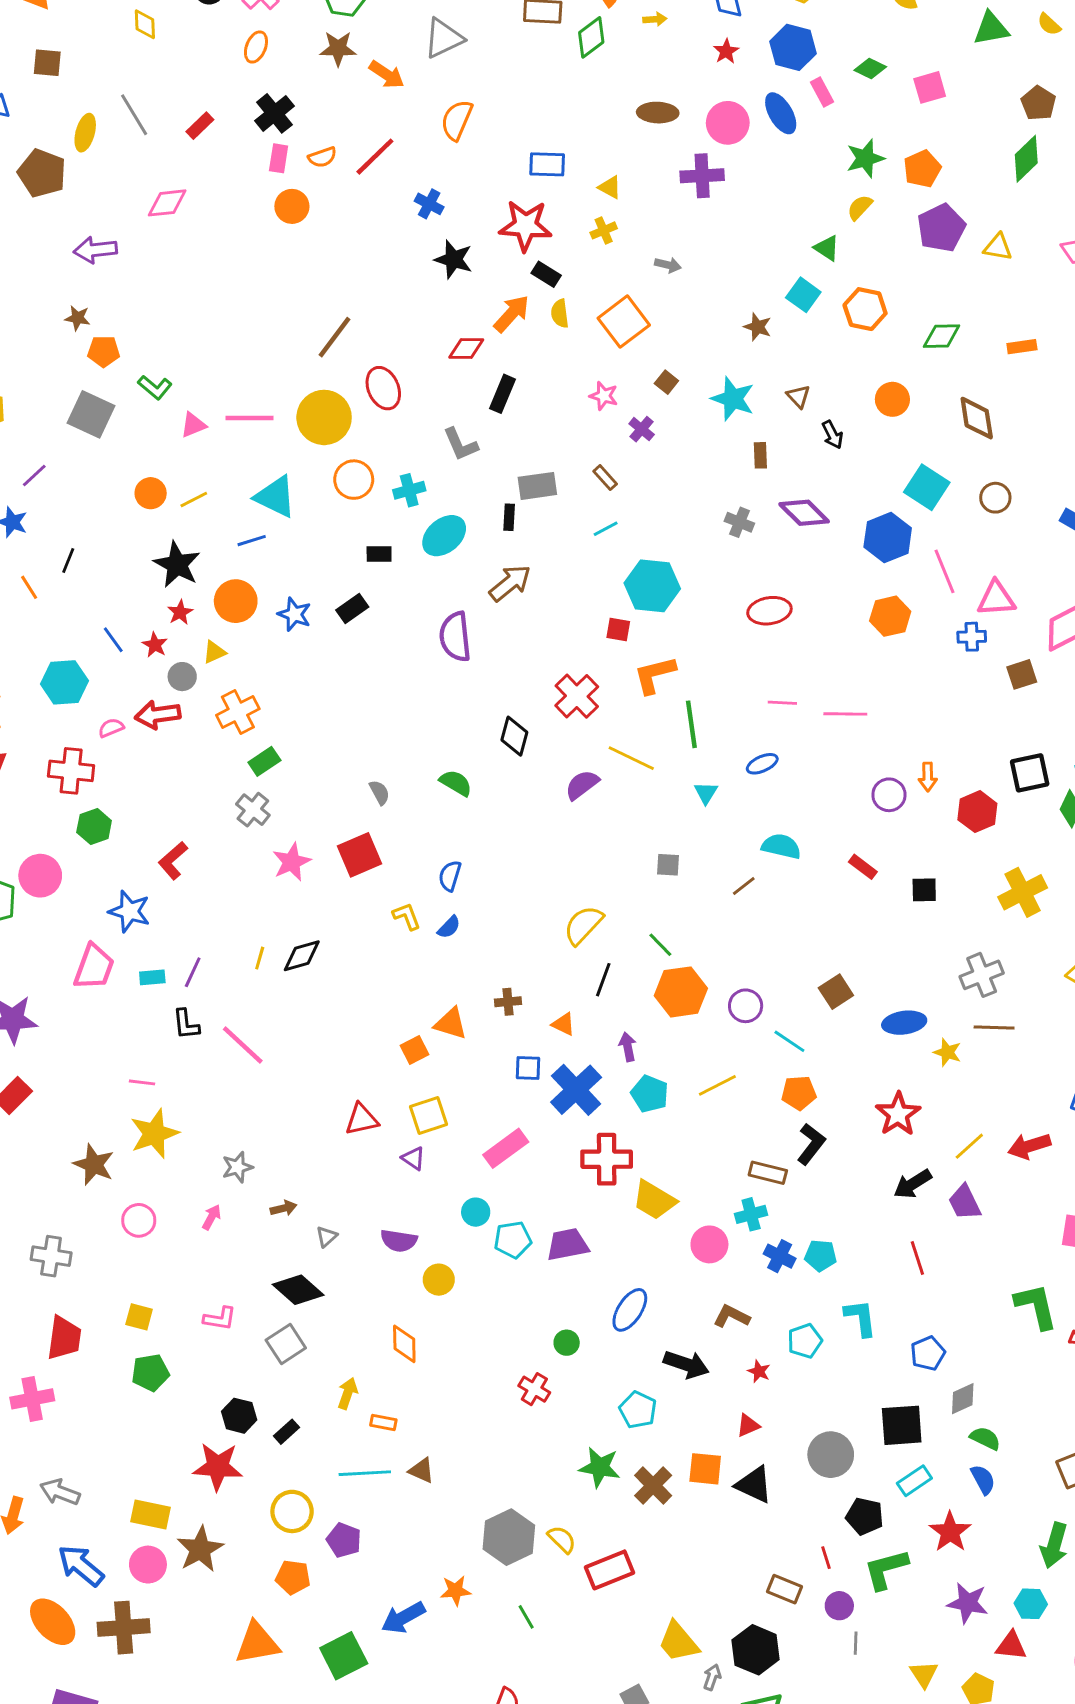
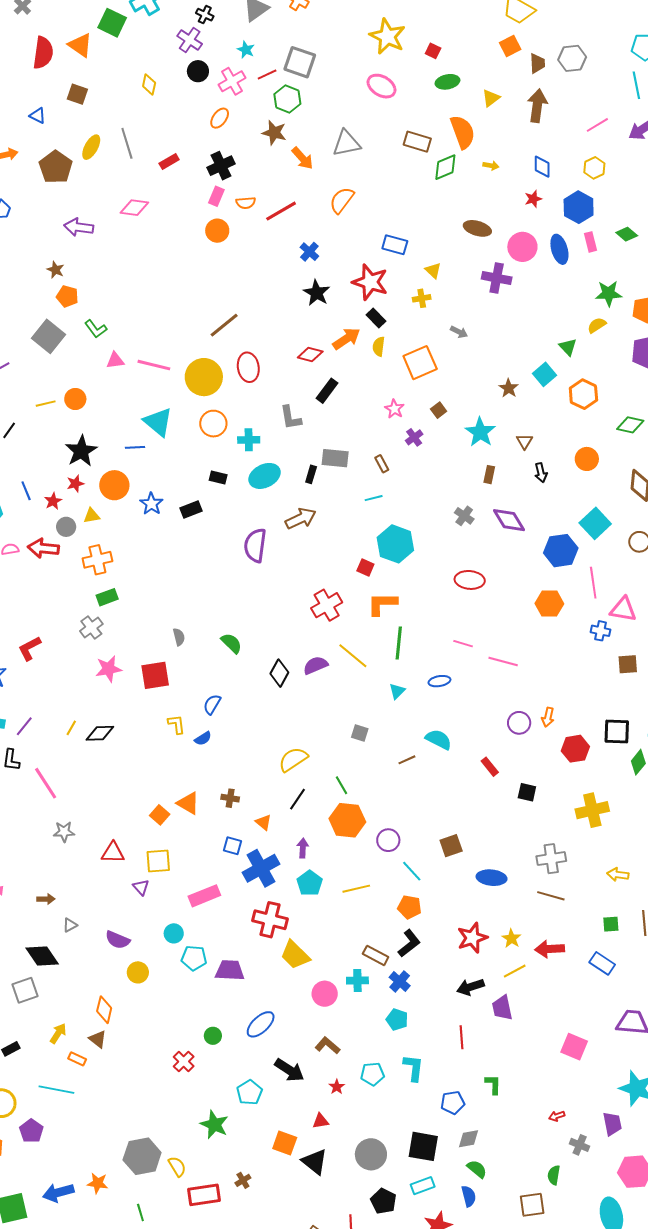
yellow line: (194, 500) -> (46, 404), moved
black diamond: (514, 736) -> (279, 673), moved
orange square: (415, 1050) -> (160, 815), turned -36
yellow star: (947, 1052) -> (512, 938), moved
red arrow: (1029, 1146) -> (550, 949), moved
gray star: (237, 1167) -> (64, 832), moved
blue cross: (780, 1256) -> (400, 981), moved
green L-shape: (1036, 1306) -> (493, 1084), moved, size x0.6
brown triangle: (422, 1470) -> (98, 1039), moved
brown cross: (653, 1486) -> (243, 1180), moved, size x0.6

